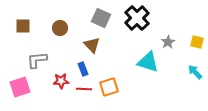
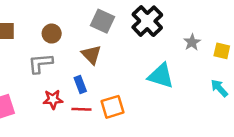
gray star: (168, 42) -> (192, 42), moved
gray L-shape: (37, 60) -> (40, 63), moved

